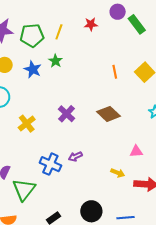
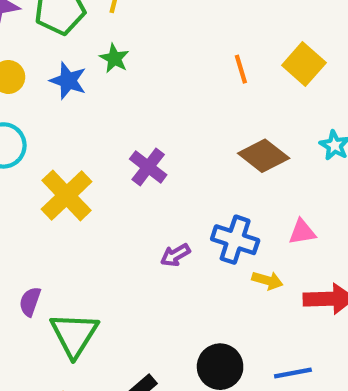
brown diamond: (109, 114) -> (264, 156), moved
yellow cross: (27, 124) -> (67, 195), size x1.4
blue cross: (50, 164) -> (235, 240), moved

